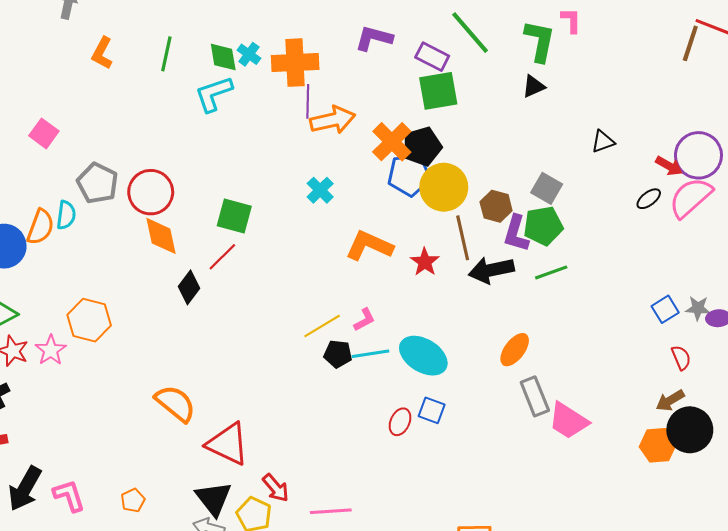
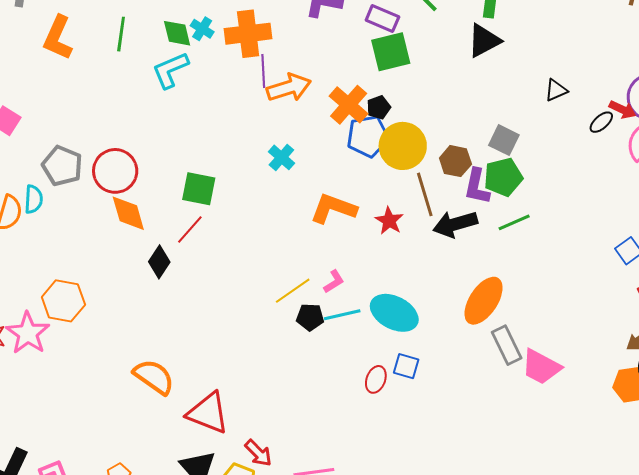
orange L-shape: (102, 53) -> (58, 38), size x1.4
black triangle: (533, 86) -> (484, 41), size x1.5
black pentagon: (422, 146) -> (379, 107), size x0.6
black ellipse: (649, 199) -> (601, 122), moved
pink star: (51, 350) -> (28, 333), size x1.4
orange ellipse: (515, 350) -> (484, 301), size x1.4

